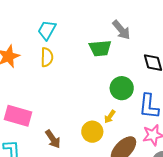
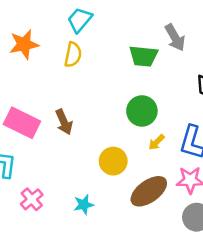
green circle: (122, 88) -> (142, 111), moved
yellow arrow: (110, 117) -> (157, 142), moved
brown arrow: (53, 139) -> (64, 122), moved

